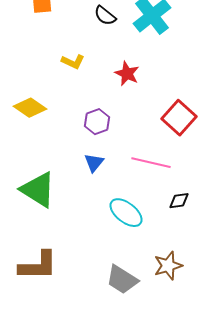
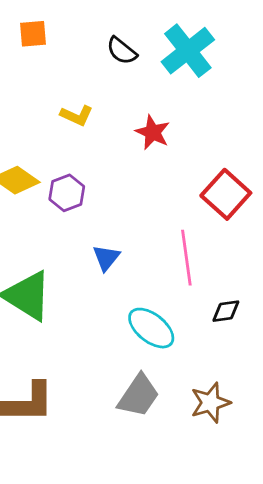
purple hexagon: (97, 122) -> (67, 193), moved
pink line: (151, 163) -> (186, 258), turned 69
gray trapezoid: (122, 280) -> (139, 396), moved, turned -88

